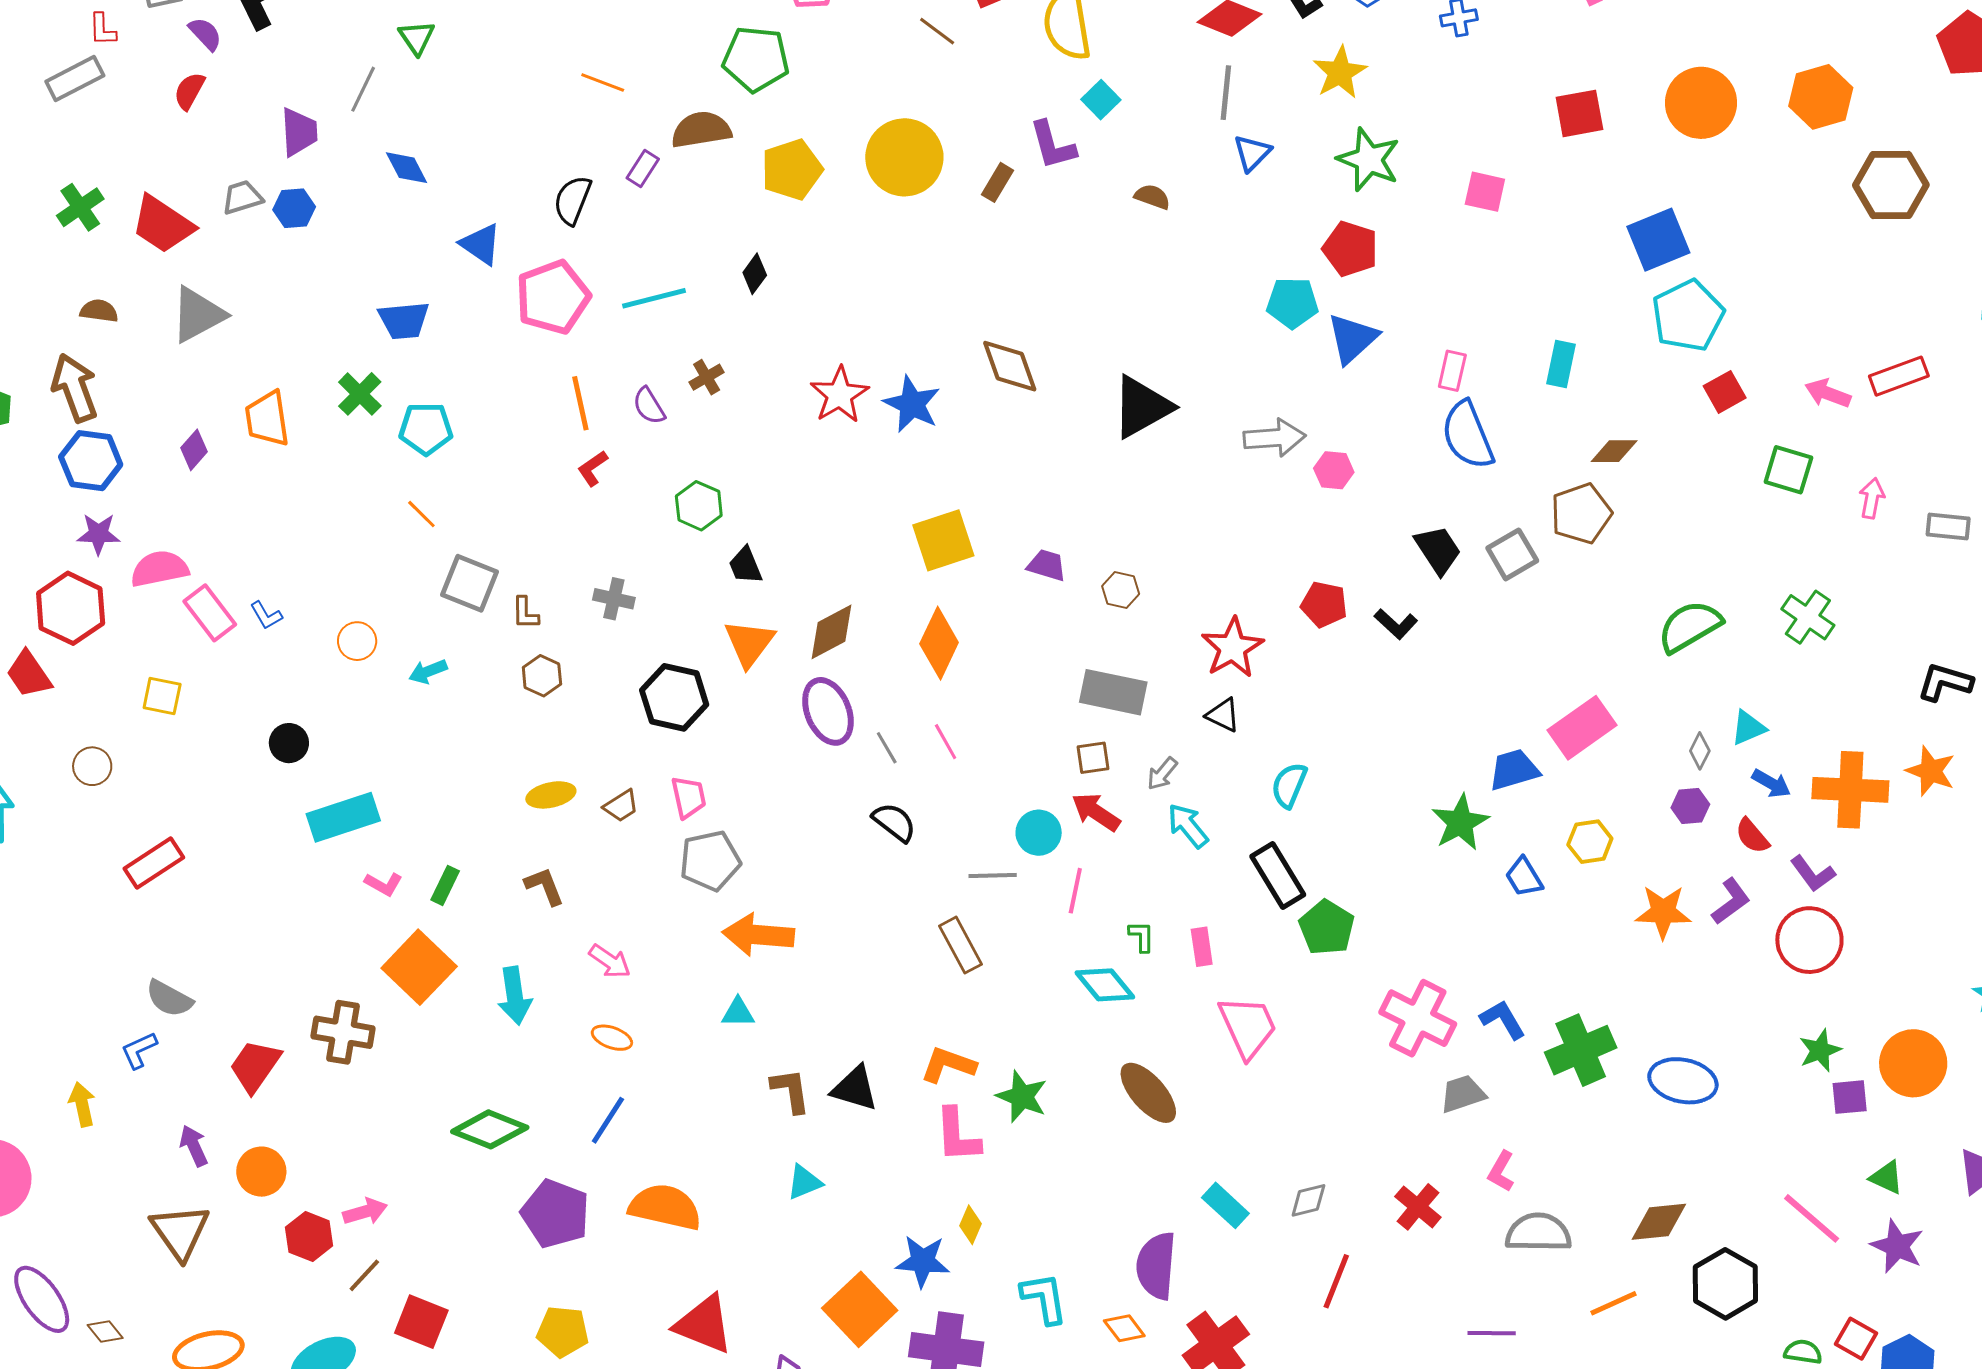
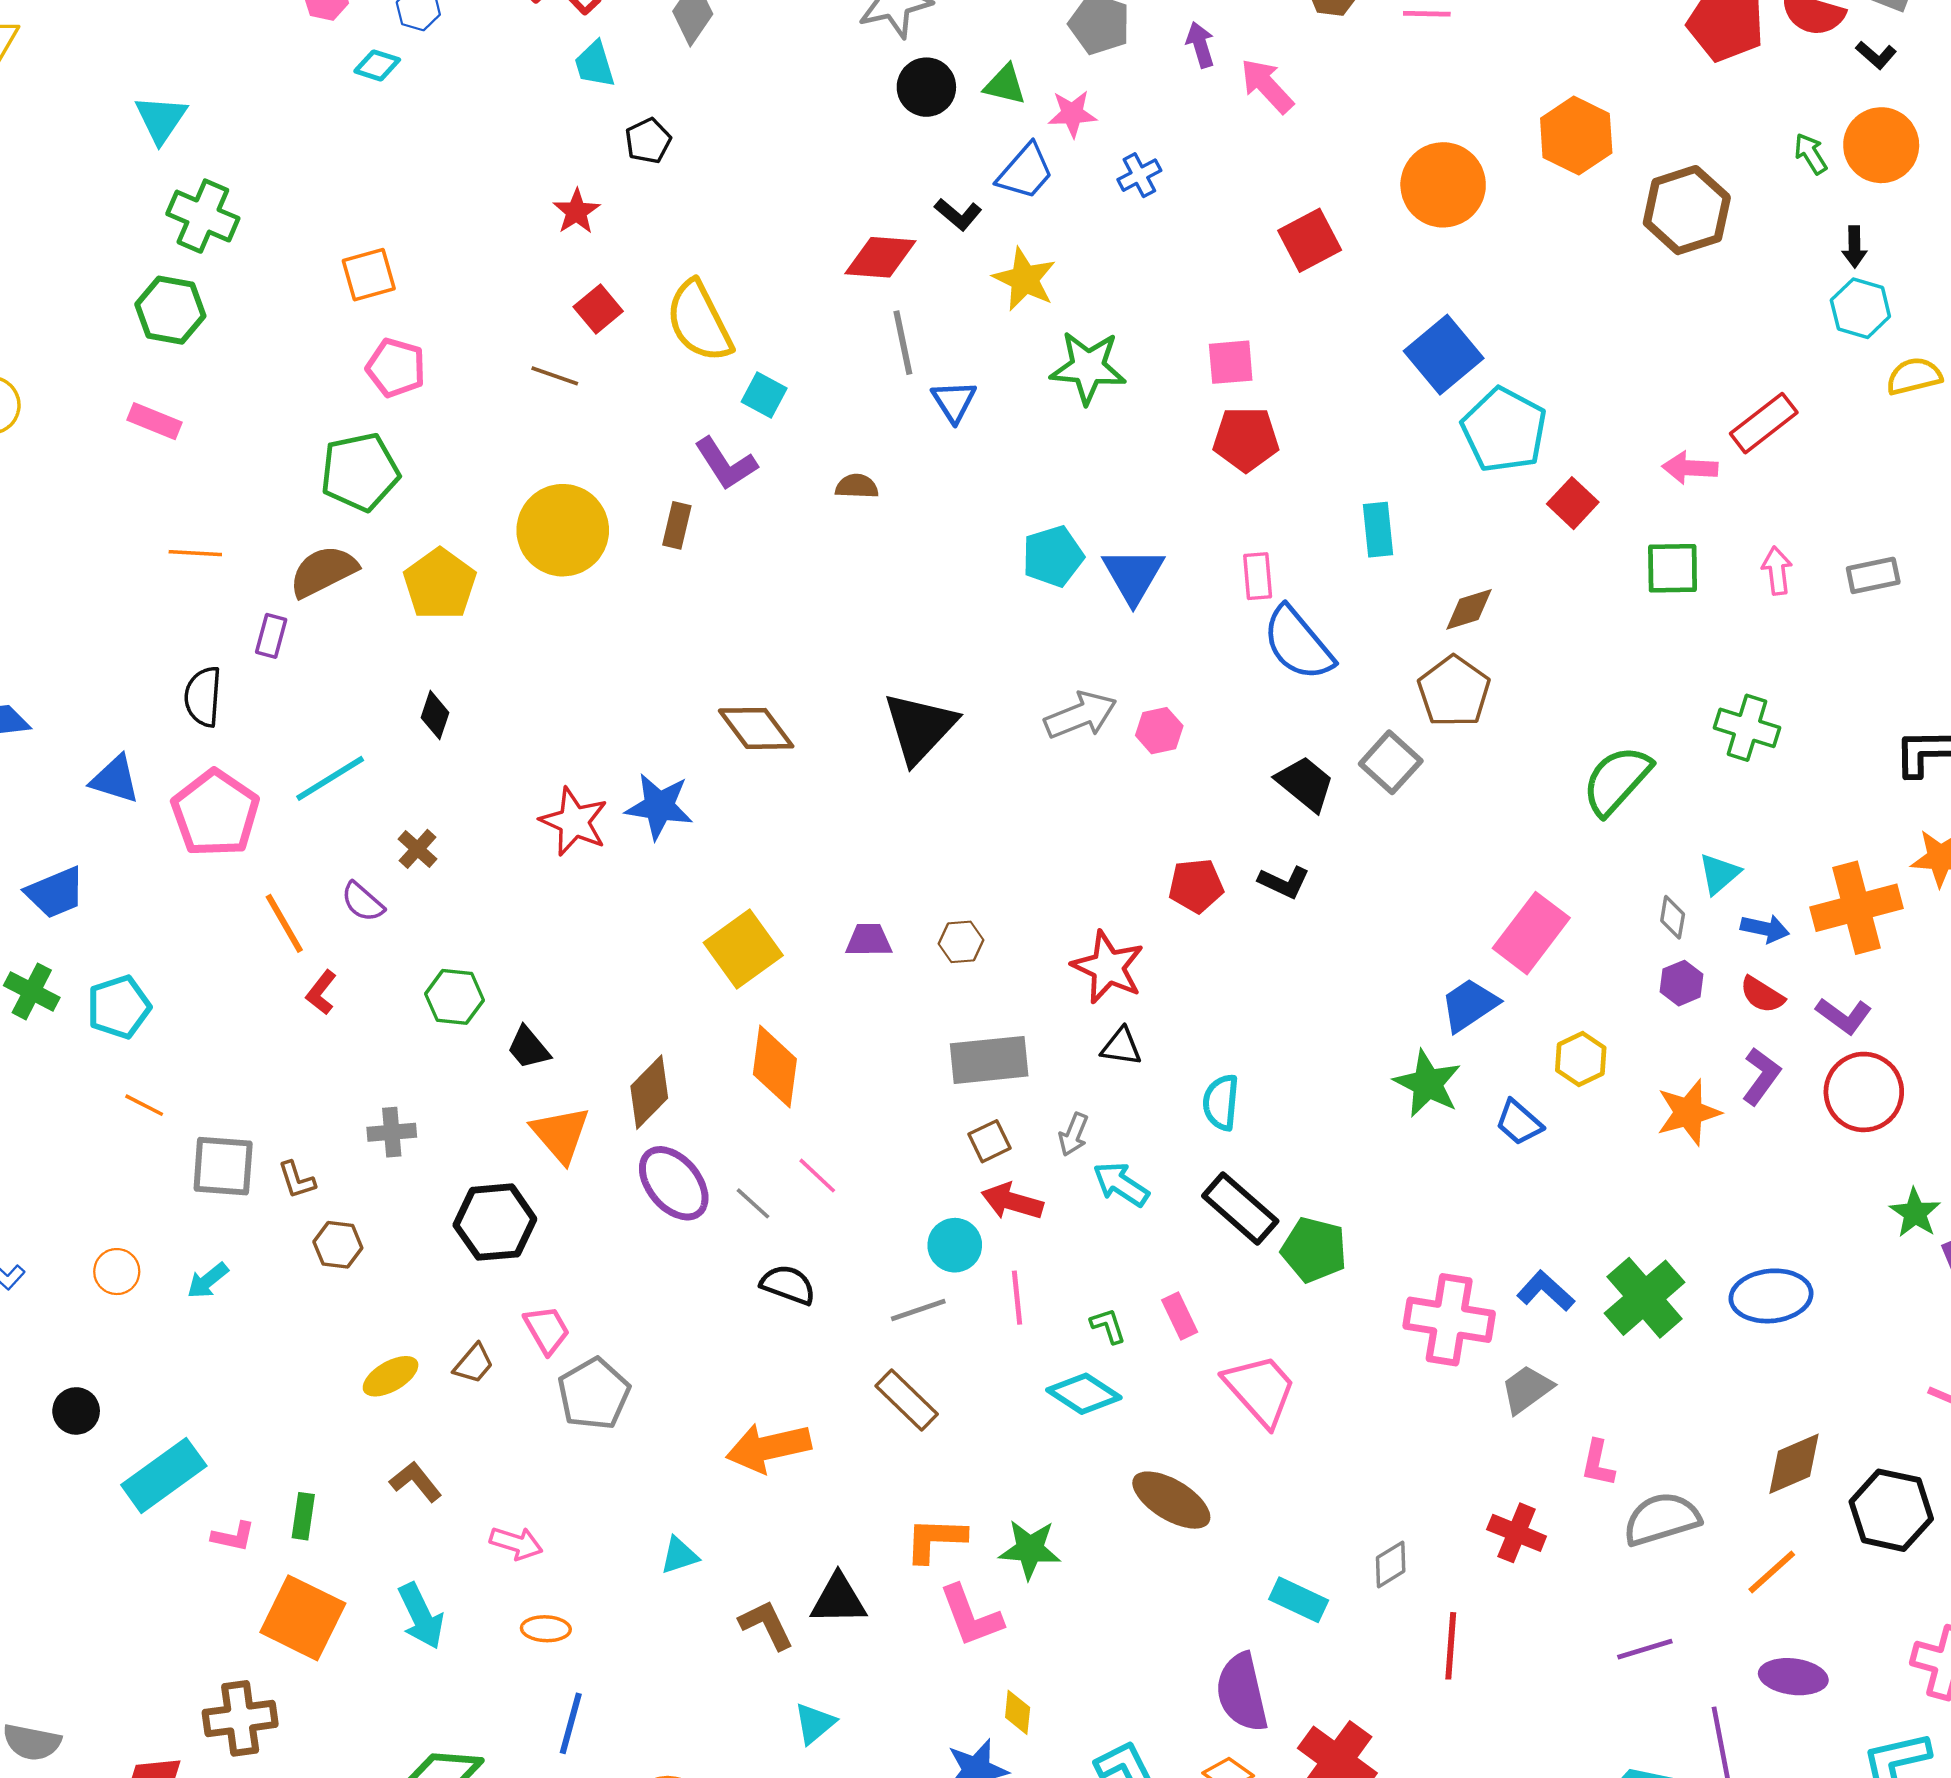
red pentagon: (1350, 249) -> (1246, 439), moved
orange arrow: (758, 935) -> (768, 1448), moved

